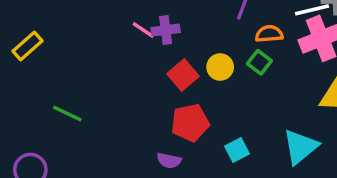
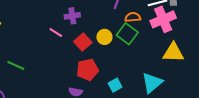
pink line: (143, 30) -> (56, 32), moved
green square: (259, 62) -> (127, 34), size x1.5

